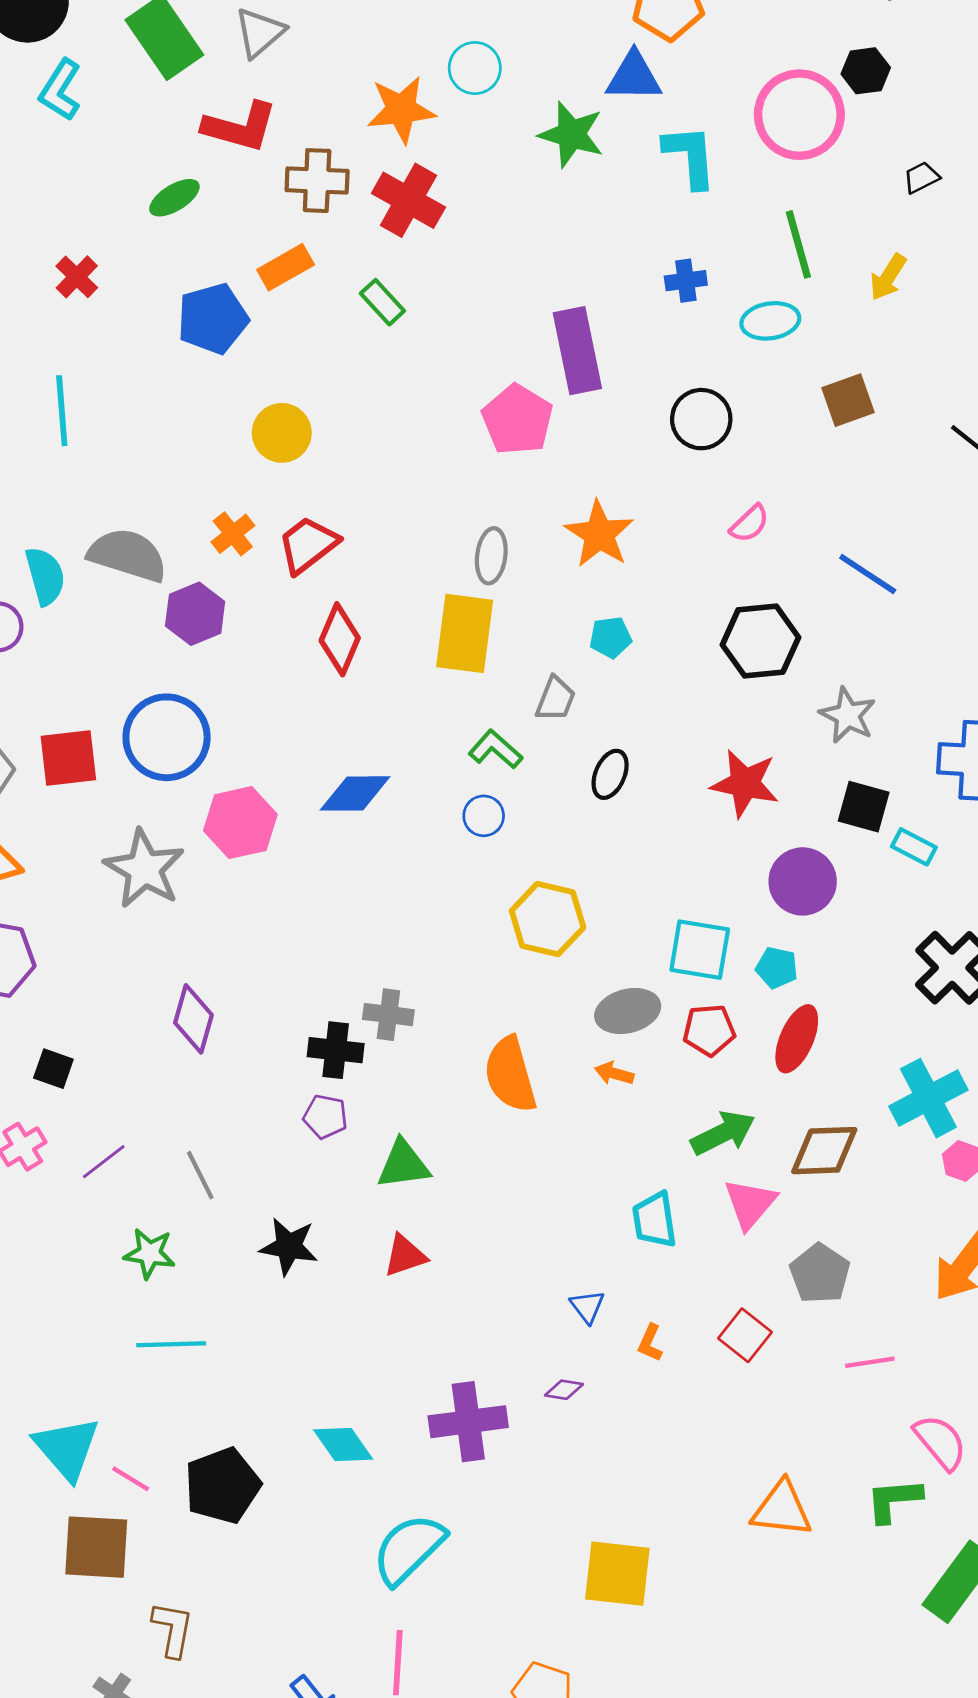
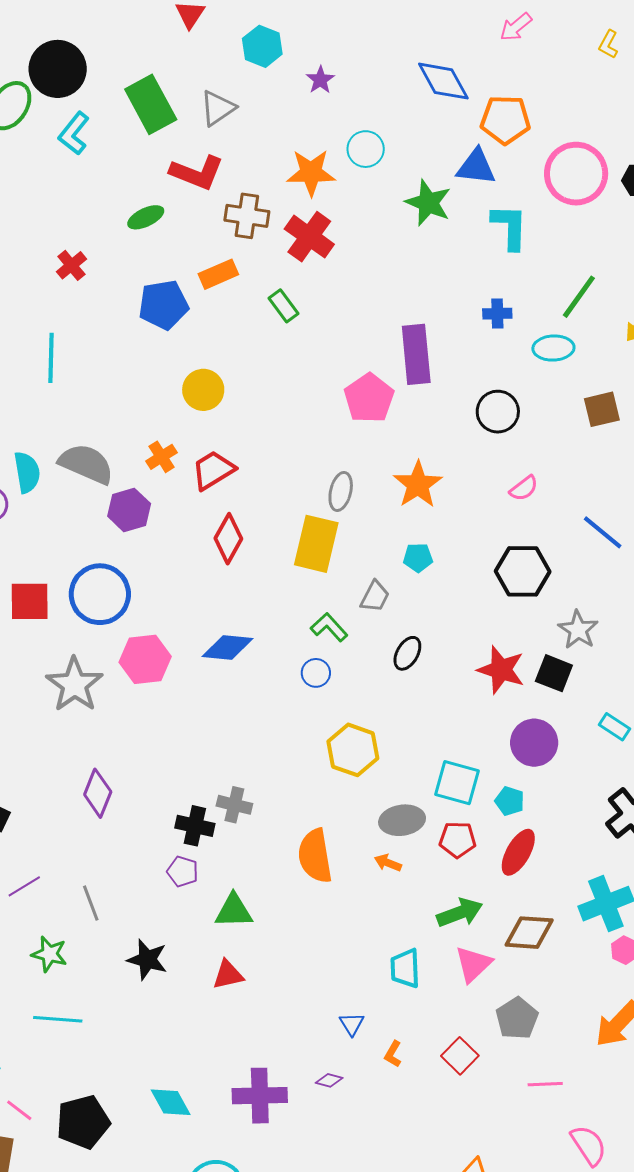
pink circle: (799, 115) -> (576, 174), moved
green line: (798, 244) -> (579, 297), turned 45
black square: (864, 807) -> (554, 673), moved

